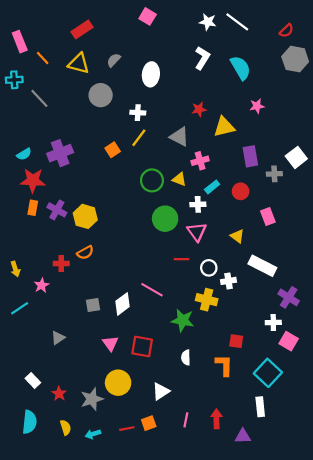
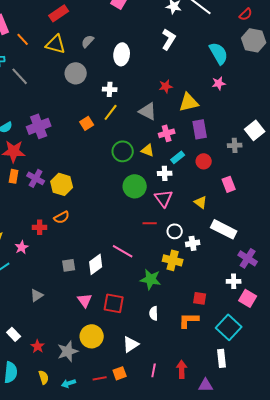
cyan semicircle: (241, 68) -> (219, 53), moved
purple rectangle: (250, 156) -> (200, 129), moved
orange L-shape: (224, 365) -> (189, 320), turned -90

